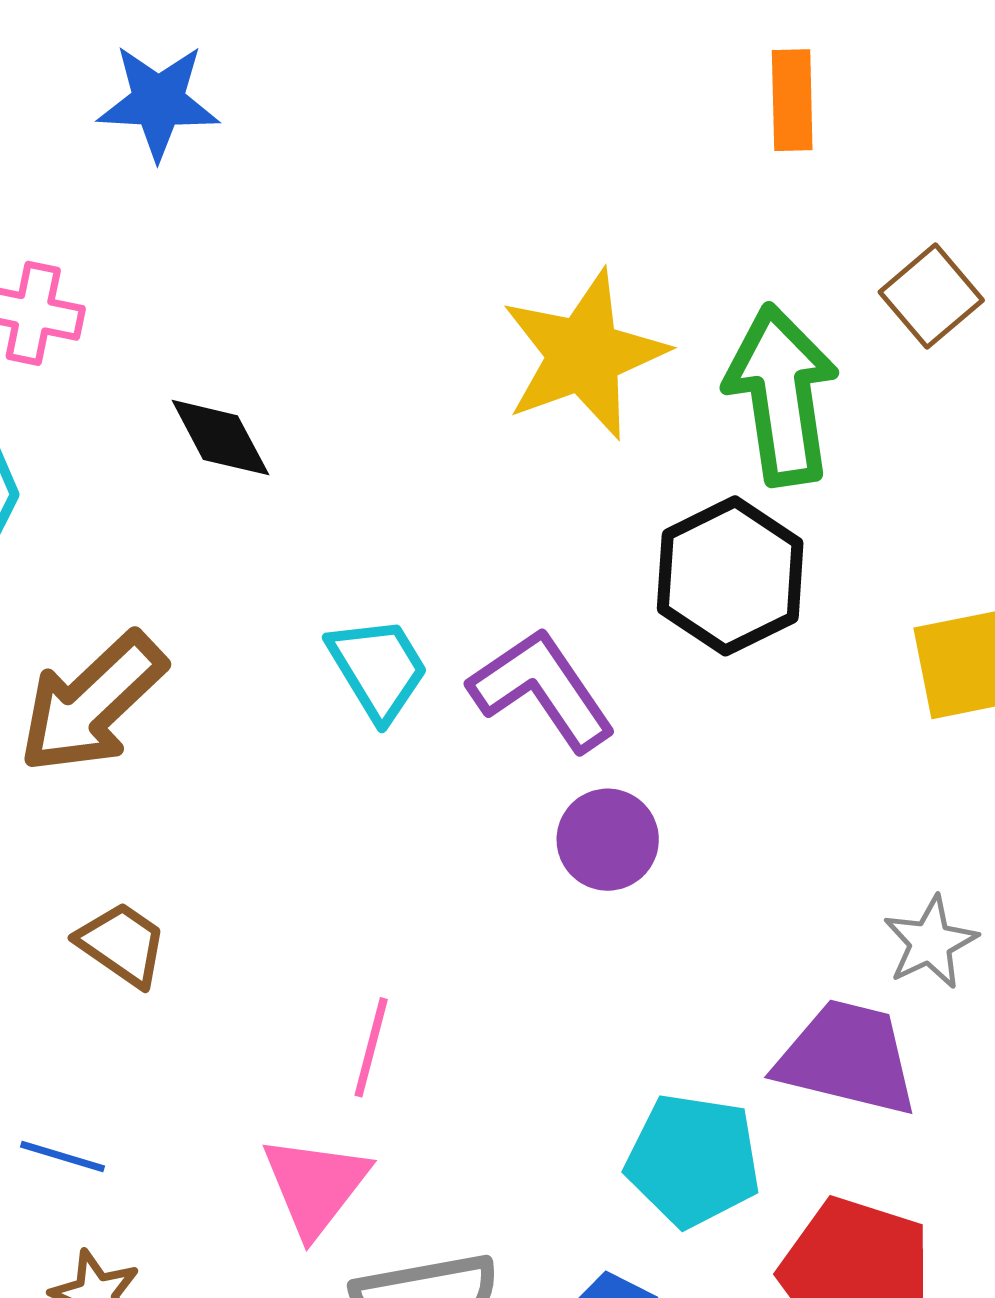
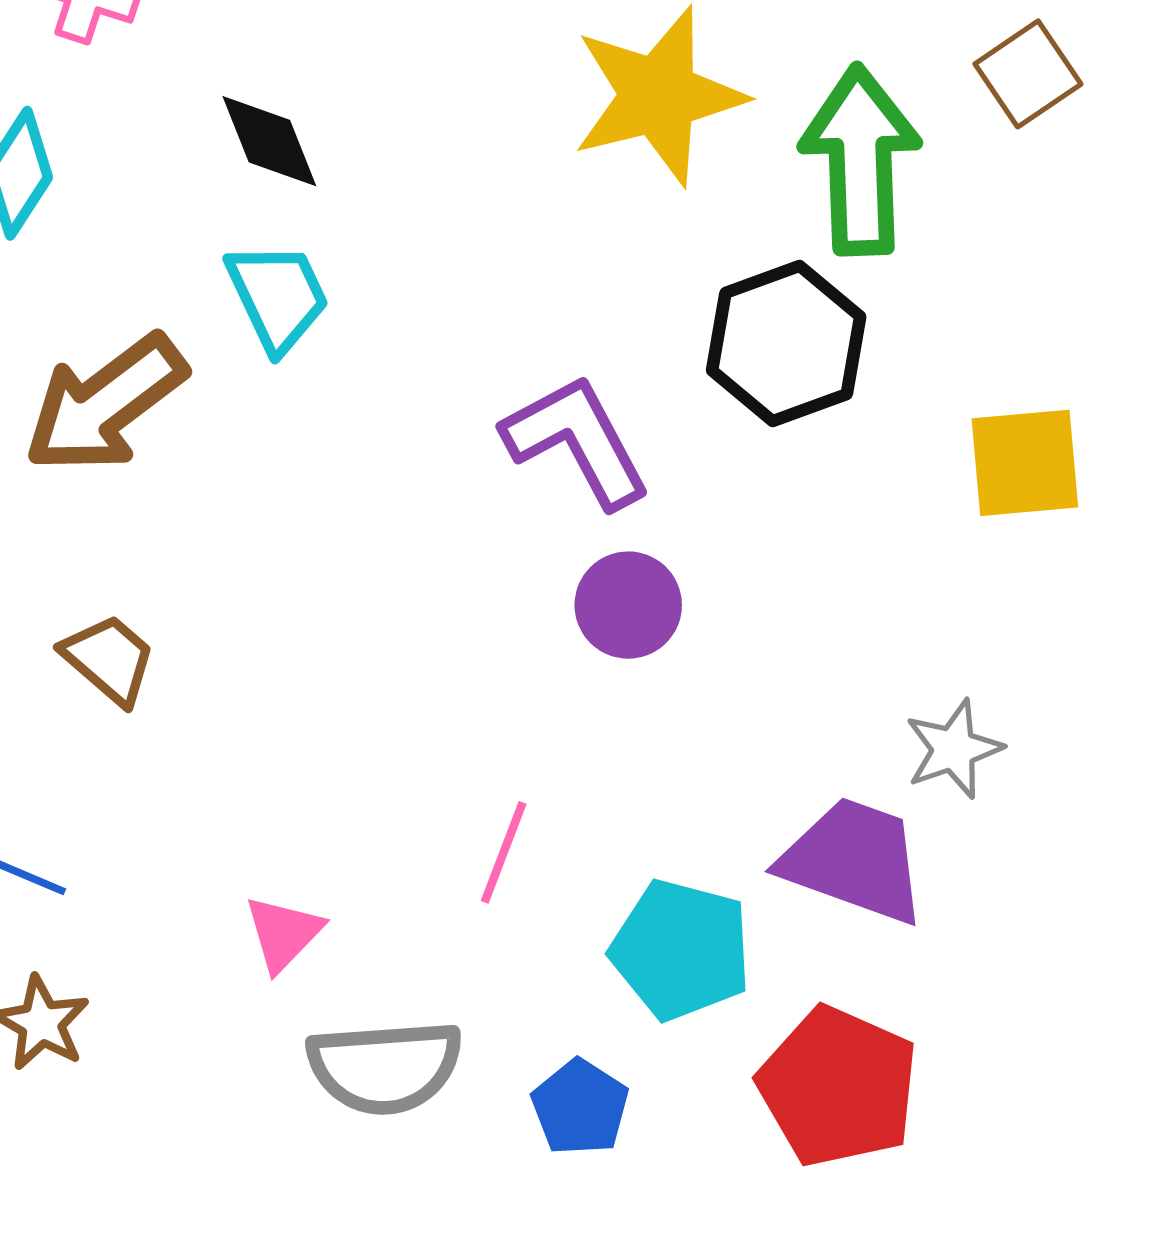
cyan trapezoid: (378, 668) -> (278, 296), moved
pink line: (371, 1047) -> (504, 852), moved
pink triangle: (315, 1186) -> (283, 933), size x0.7

